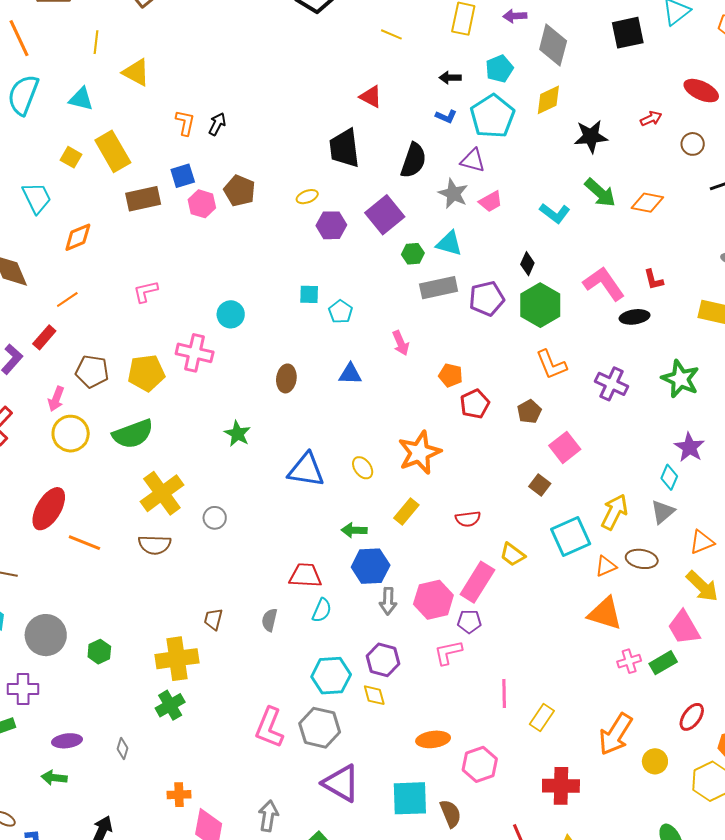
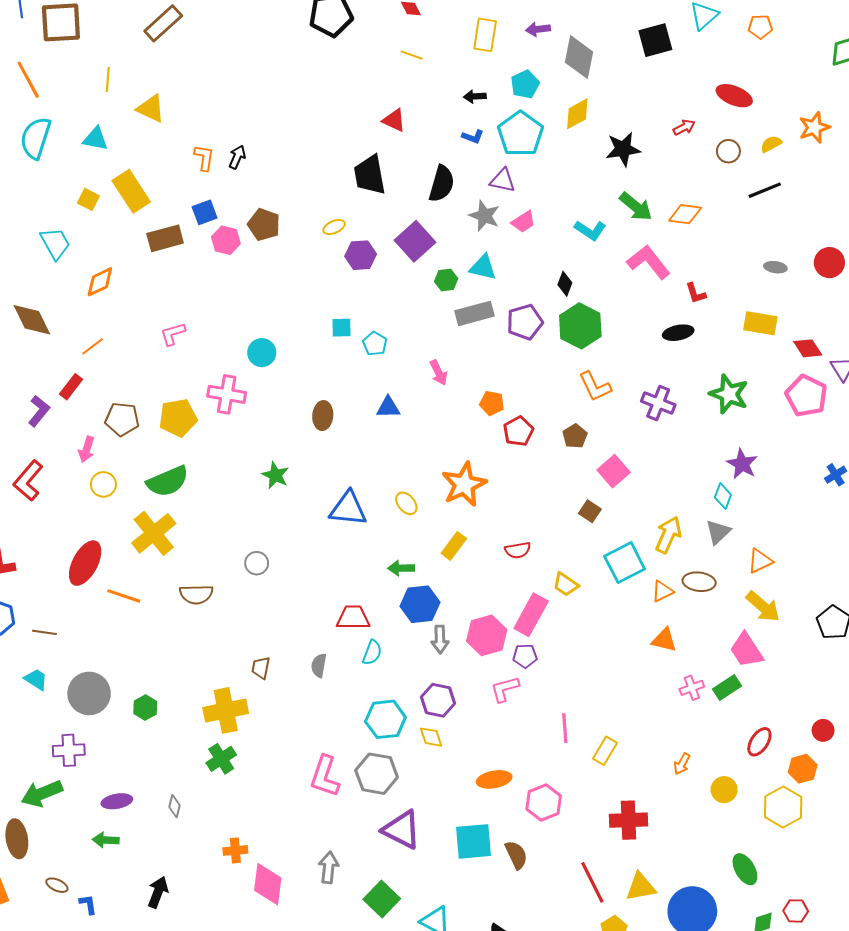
pink L-shape: (604, 284) -> (649, 262), moved
yellow circle: (71, 434) -> (103, 484), size x0.7
yellow cross: (162, 493) -> (154, 533), moved
orange triangle: (605, 613) -> (664, 640), size x0.7
orange arrow: (616, 734) -> (682, 764), size x0.5

